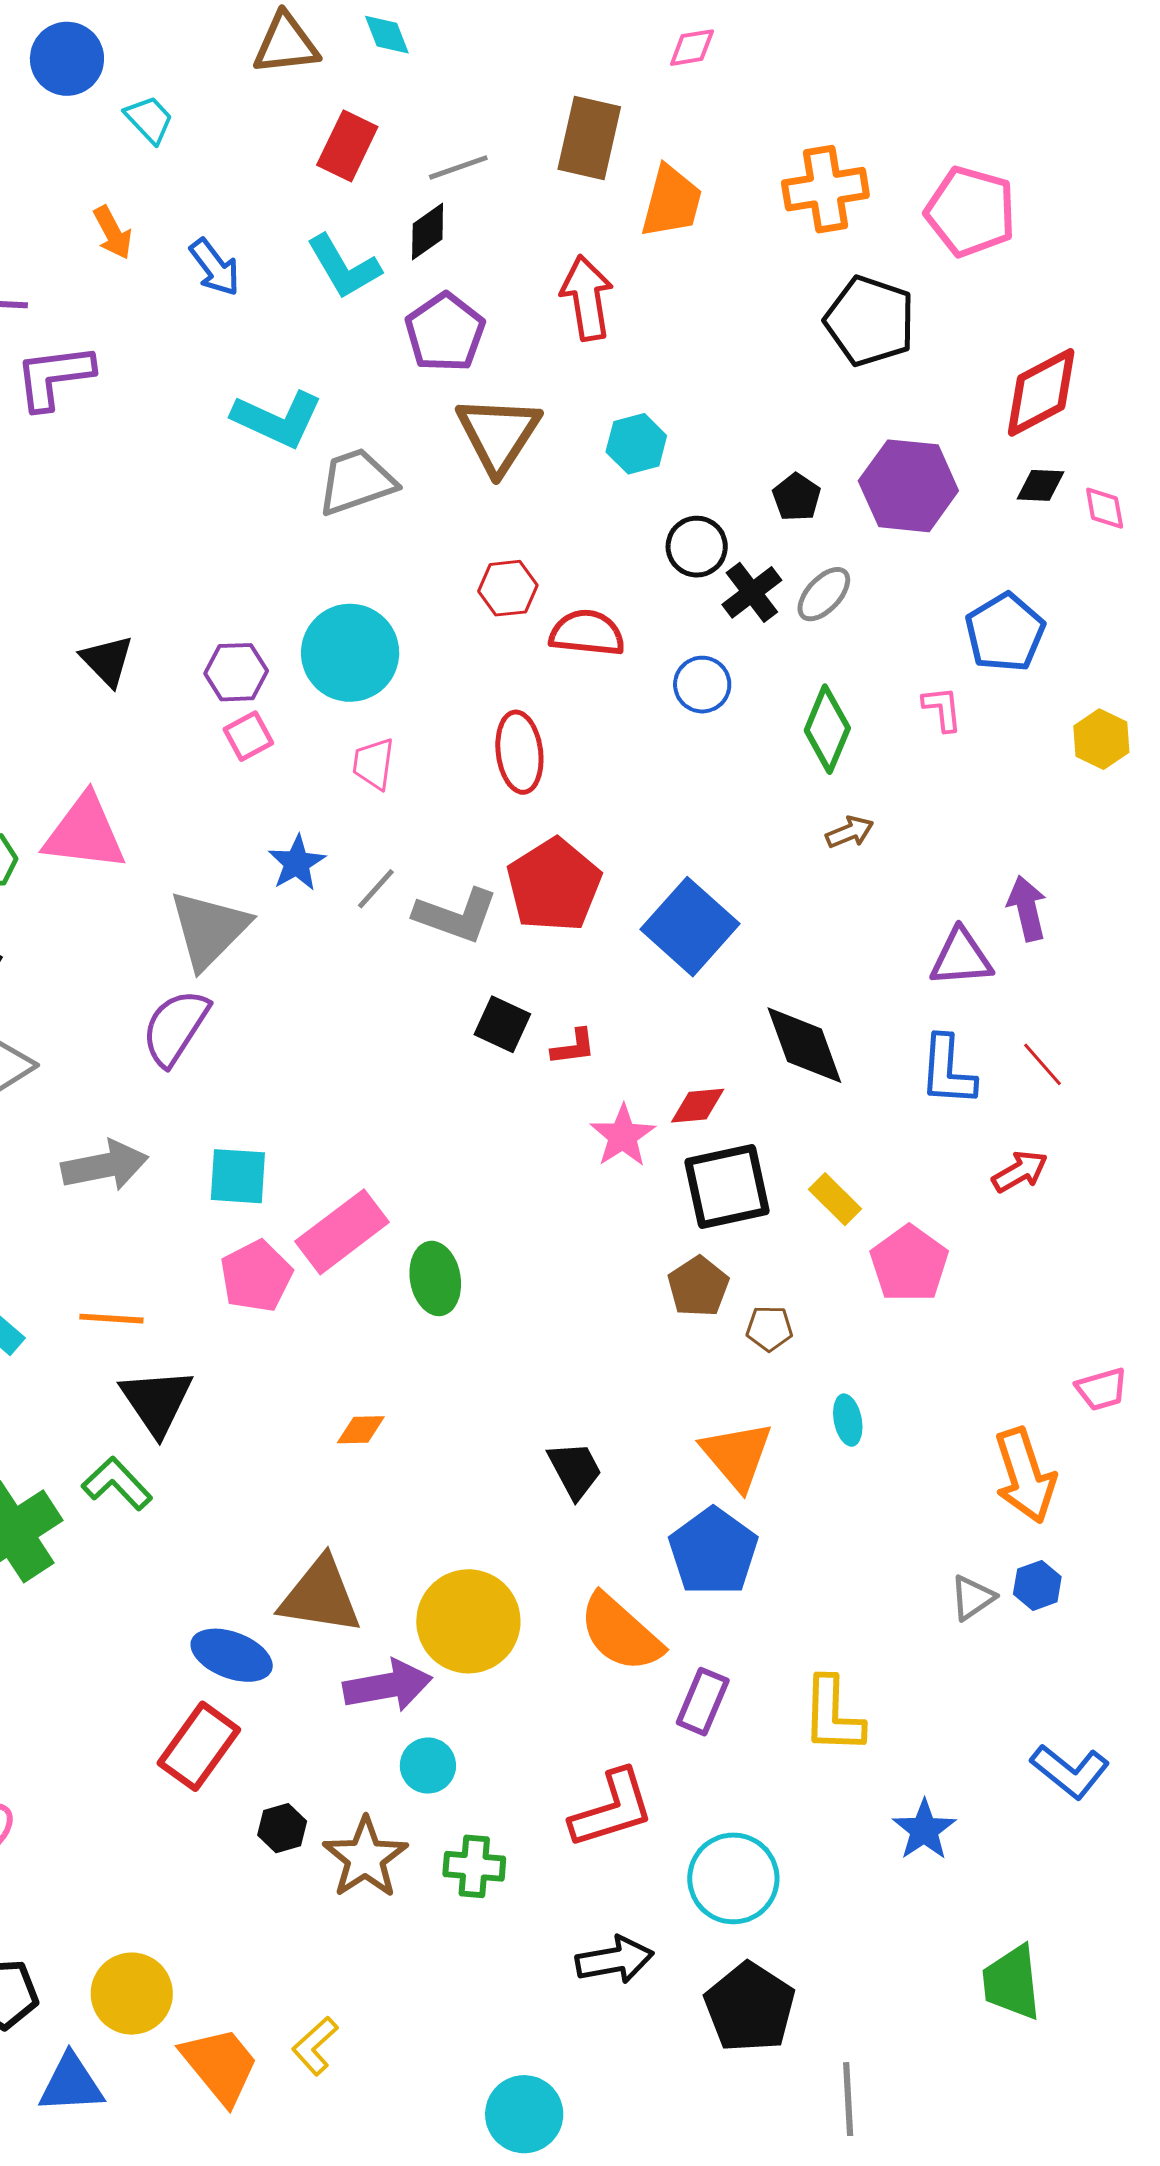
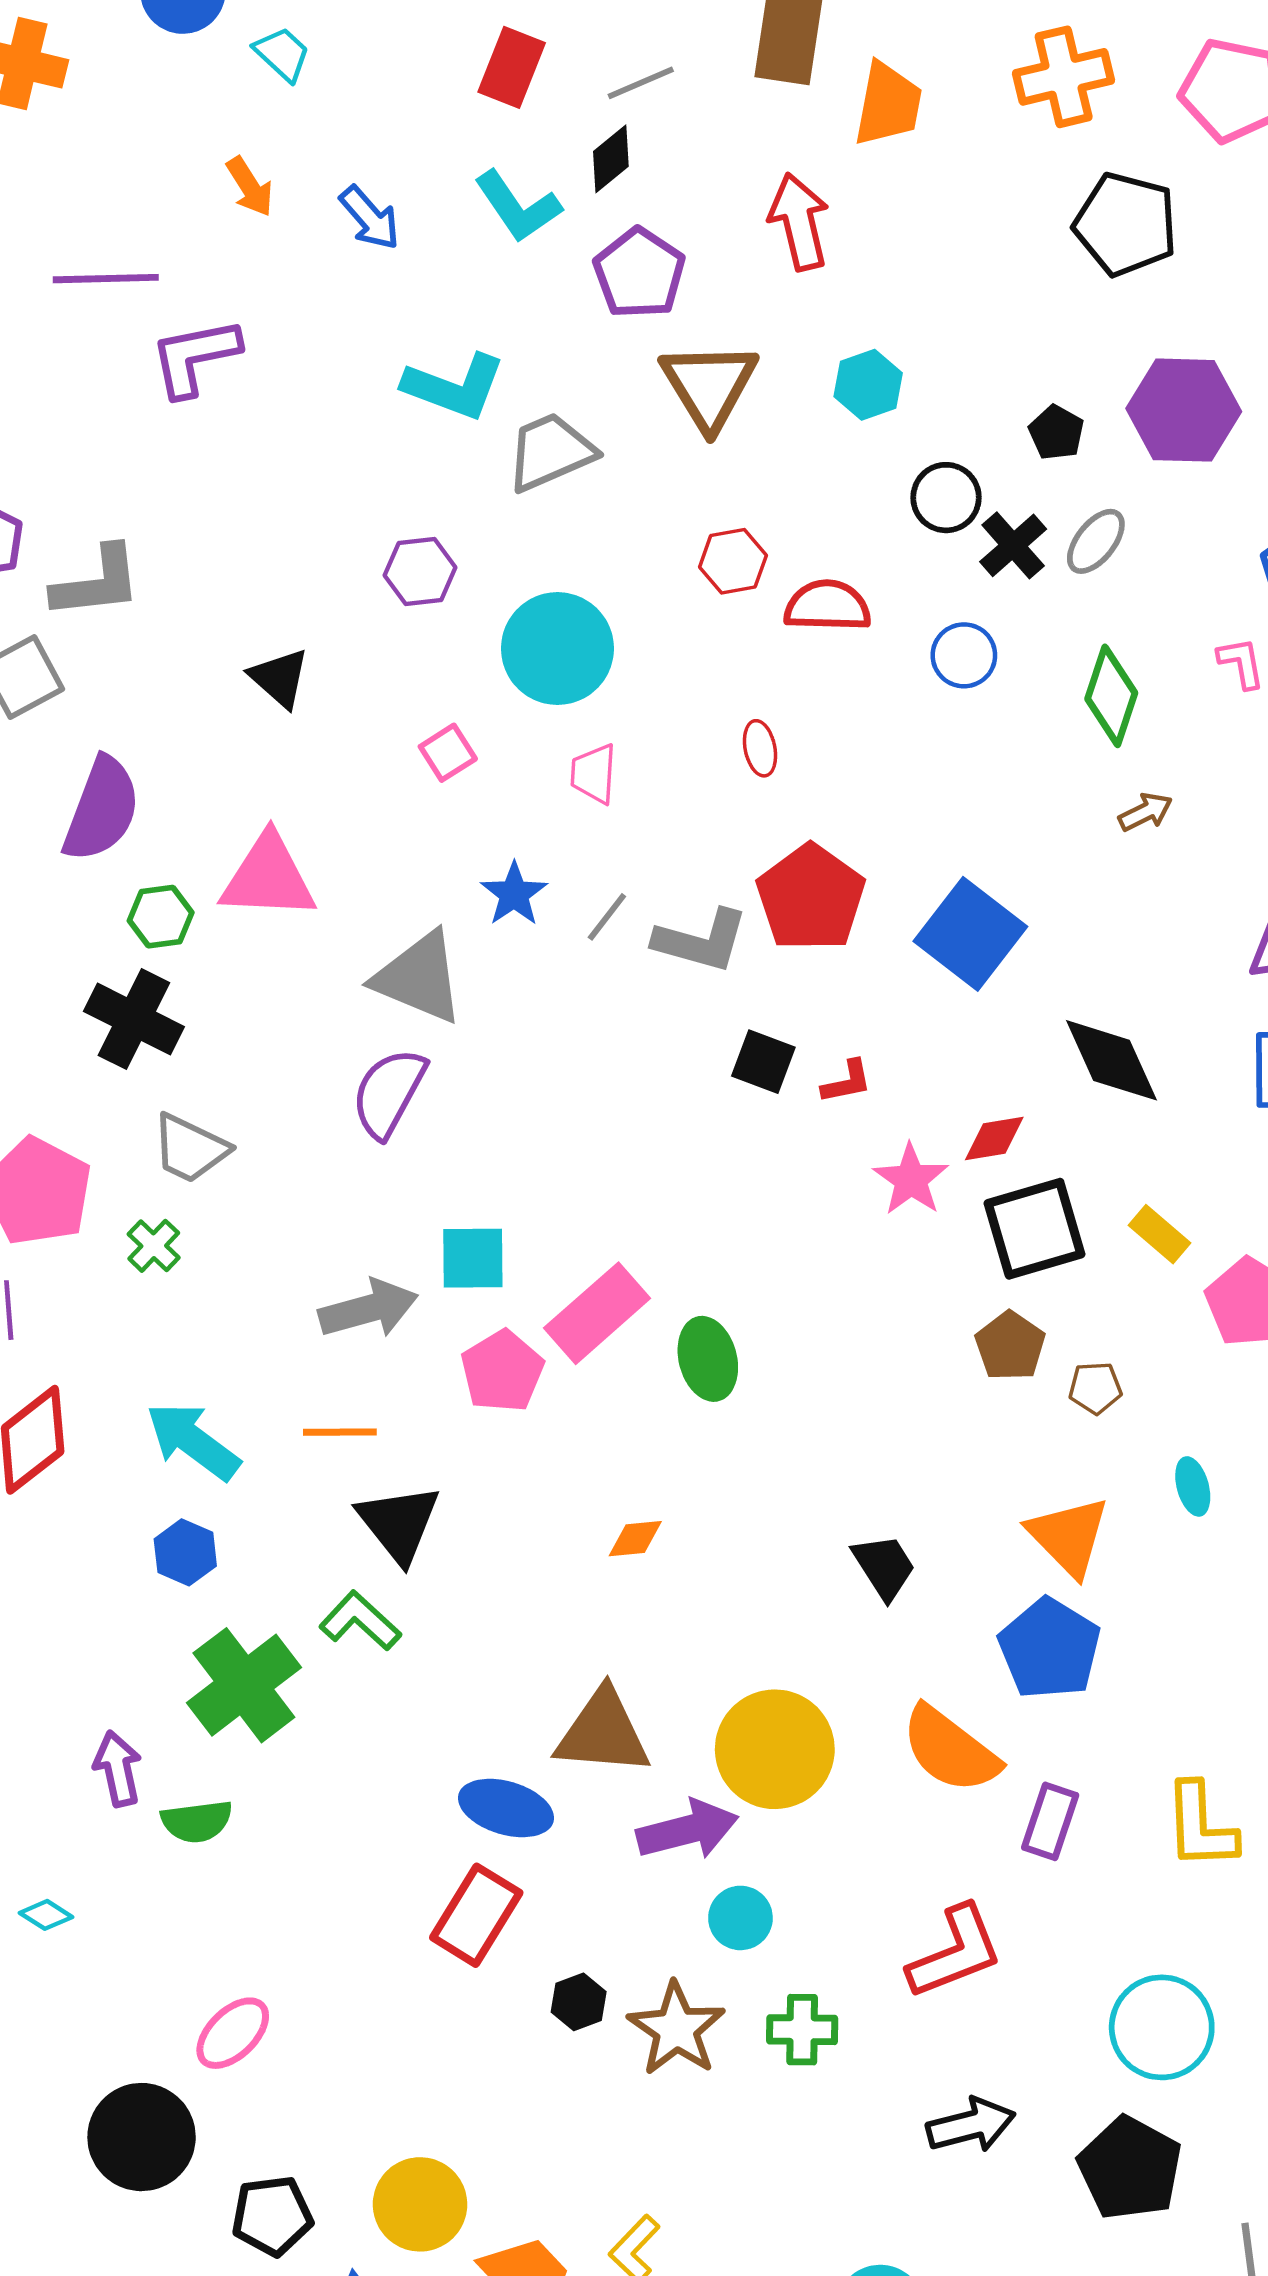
purple hexagon: (236, 672) -> (420, 571), moved
red ellipse: (519, 752) -> (760, 748), size x0.6
gray triangle: (209, 929) -> (419, 977), turned -48
gray arrow: (105, 1166) -> (368, 1309), moved
cyan circle: (733, 1878) -> (1162, 2027), moved

